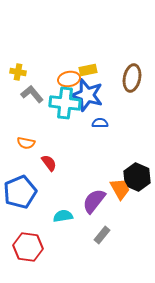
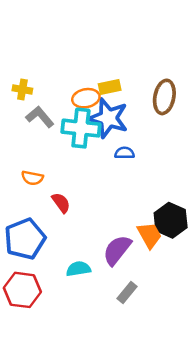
red hexagon: (28, 247) -> (22, 290), moved

